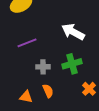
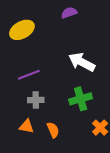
gray cross: (43, 67) -> (36, 100), moved
orange triangle: (26, 97) -> (27, 126), moved

